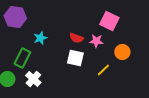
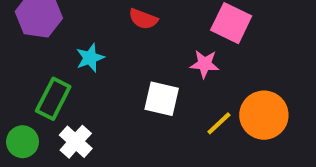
red semicircle: (76, 38) -> (143, 19), moved
orange circle: (122, 52) -> (264, 115), moved, size x1.5

